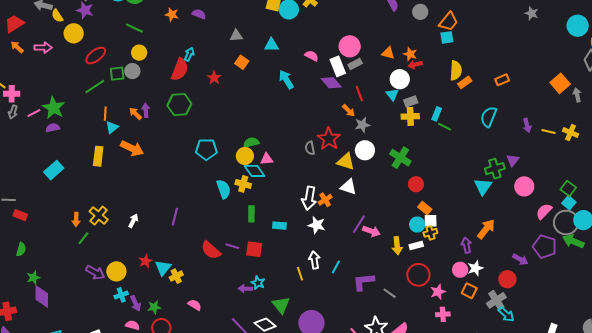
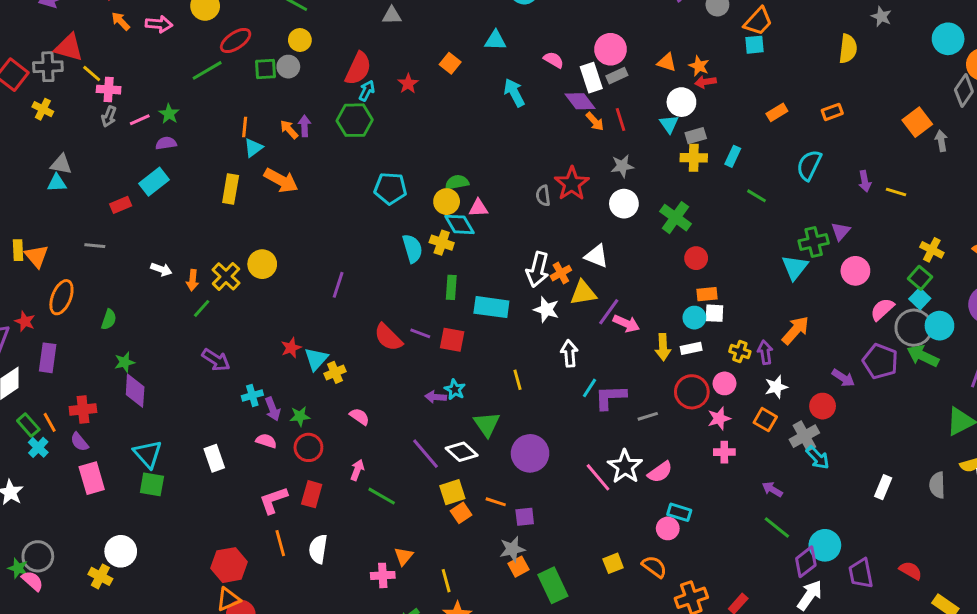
gray triangle: (236, 36) -> (392, 15), moved
cyan arrow: (189, 54) -> (367, 91), moved
yellow semicircle: (456, 70) -> (848, 49), moved
green line: (95, 87) -> (207, 70), moved
green star: (54, 108) -> (169, 114), size x0.6
orange arrow: (349, 111) -> (595, 121), moved
green line: (445, 127) -> (757, 196), moved
yellow cross: (571, 133) -> (932, 250), moved
yellow triangle: (346, 162) -> (583, 293), moved, turned -30
cyan rectangle: (54, 170) -> (154, 182), moved
orange rectangle: (425, 208) -> (707, 294), turned -48
red rectangle: (20, 215) -> (121, 205), moved, turned -48
white arrow: (133, 221) -> (161, 269), moved, turned 80
cyan rectangle: (279, 226) -> (491, 307), size x1.6
yellow cross: (430, 233) -> (740, 351), moved, turned 32
white arrow: (314, 260) -> (569, 353), moved
cyan line: (336, 267) -> (589, 388), moved
pink circle: (460, 270) -> (725, 383), moved
yellow circle: (116, 271) -> (262, 264), moved
gray line: (390, 293) -> (648, 416), turned -56

